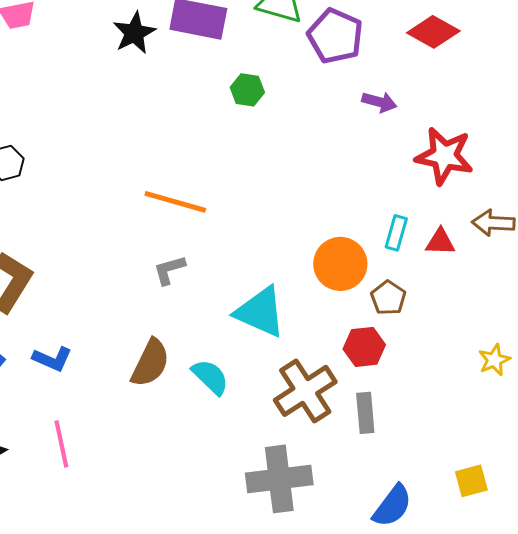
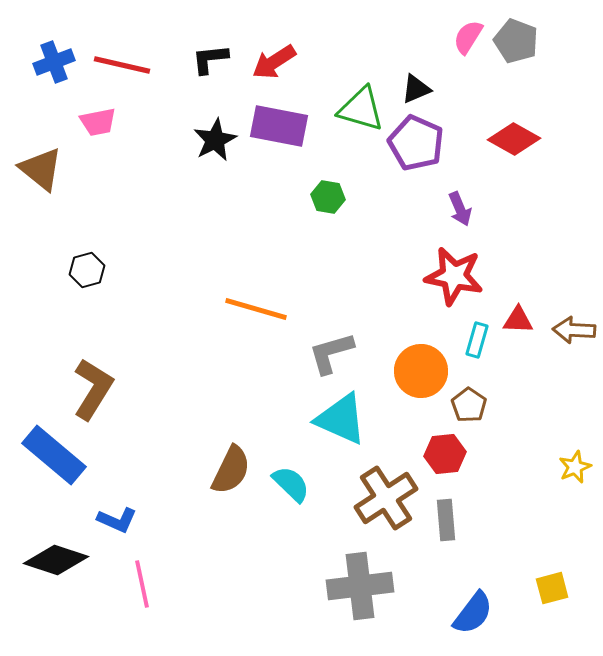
purple arrow: (379, 102) -> (460, 209), turned 52
red star: (444, 156) -> (454, 276), moved
red triangle: (440, 242) -> (518, 320), moved
gray L-shape: (169, 270) -> (331, 353), moved, size x1.4
blue L-shape: (52, 359) -> (117, 520), moved
pink line: (61, 444) -> (142, 584), moved

